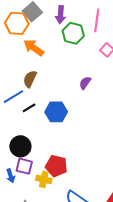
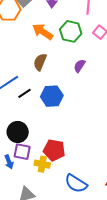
green hexagon: (73, 33) -> (71, 31), moved
orange arrow: (34, 48) -> (43, 32), moved
brown semicircle: (30, 79) -> (40, 62), moved

